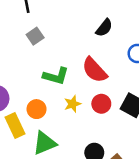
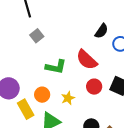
black semicircle: (104, 28) -> (101, 31), moved
yellow star: (72, 104) -> (68, 98), moved

